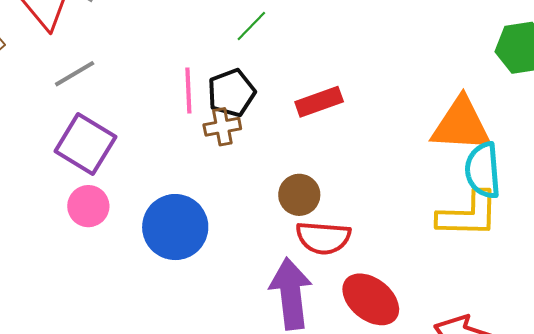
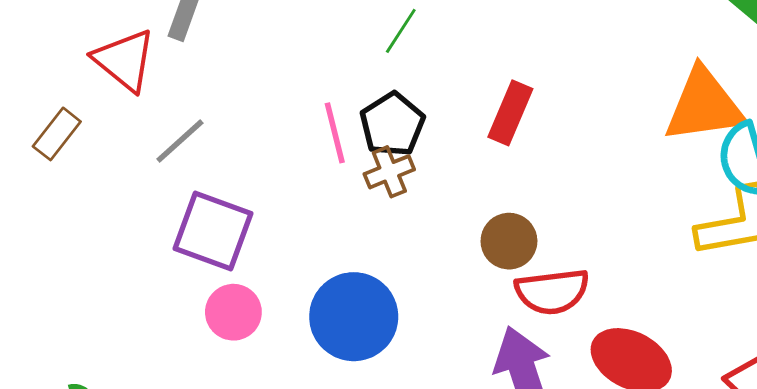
red rectangle: (319, 102) -> (510, 113), turned -36

